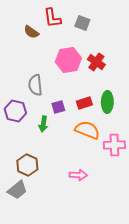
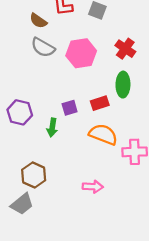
red cross: (96, 62) -> (125, 49), moved
gray semicircle: (35, 85) -> (43, 47), moved, turned -55
green ellipse: (107, 102) -> (123, 85), moved

